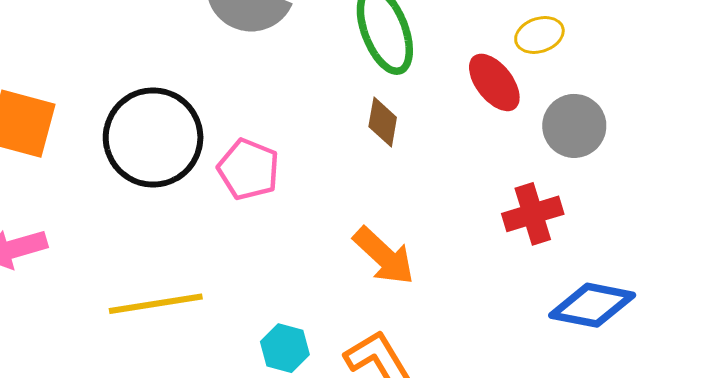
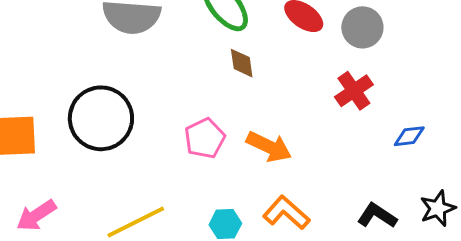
pink pentagon: (249, 169) -> (205, 138), moved, turned -30
blue diamond: (592, 305) -> (409, 136), size x0.6

